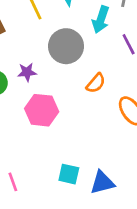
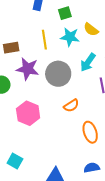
purple star: (27, 72) -> (28, 69), moved, size x1.6
cyan square: (69, 174) -> (15, 161), moved

